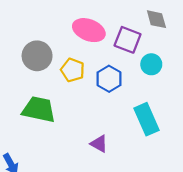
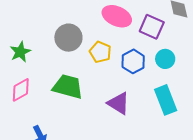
cyan circle: (151, 64) -> (165, 59), moved
purple triangle: (99, 144) -> (119, 103), moved, size x1.4

